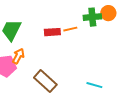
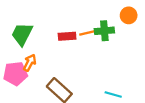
green cross: (92, 17) -> (104, 31), moved

